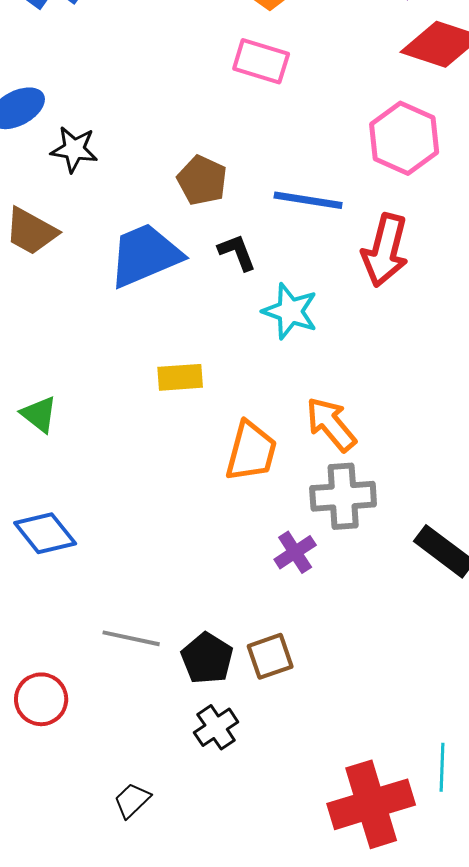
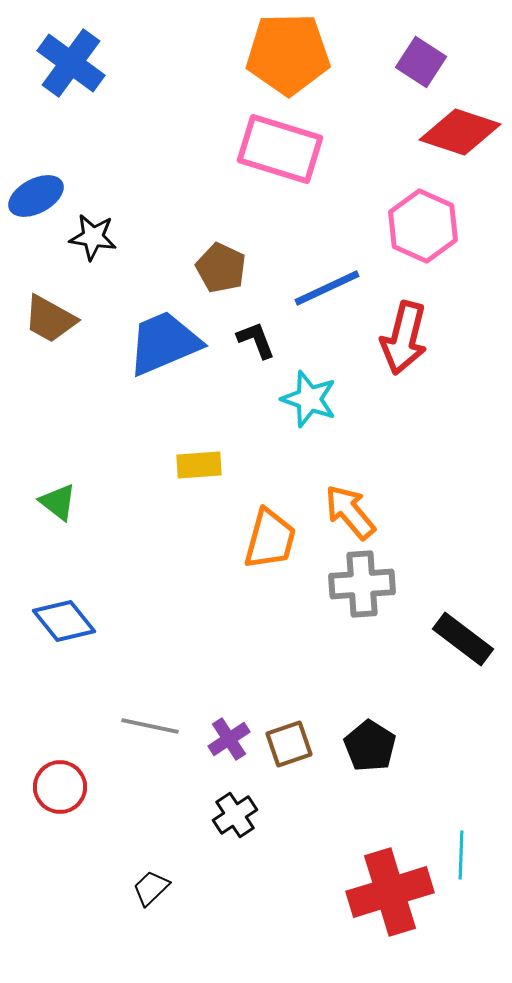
pink rectangle: (261, 61) -> (280, 149), size x1.5
blue line: (308, 200) -> (327, 288), turned -34
purple cross: (295, 552) -> (229, 739), moved
black pentagon: (207, 658) -> (370, 746), moved

